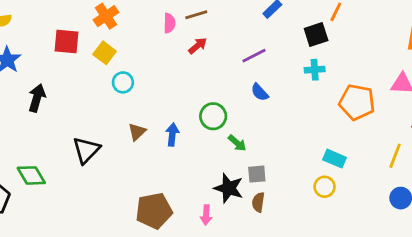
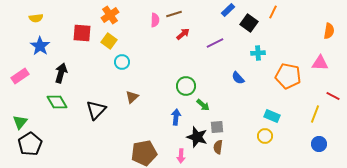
black square: (316, 34) -> (249, 23), moved, turned -36
red arrow: (198, 46) -> (183, 34), moved
blue semicircle: (260, 92) -> (238, 78), moved
blue arrow: (172, 135) -> (176, 117), moved
green diamond: (31, 175) -> (57, 102), moved

